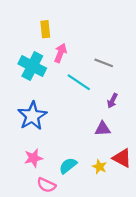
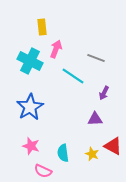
pink star: (33, 158) -> (31, 146), turned 30
cyan semicircle: (68, 166) -> (63, 153), turned -60

